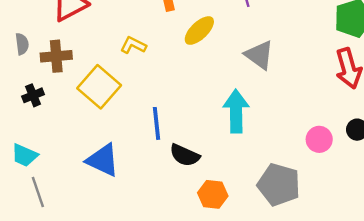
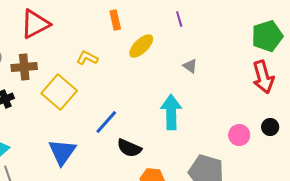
gray triangle: (259, 55) -> (190, 66), size x0.6
blue line: (157, 123) -> (106, 122), turned 48
blue triangle: (103, 160) -> (62, 152), turned 40

